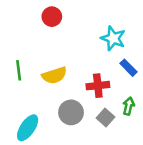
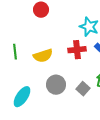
red cross: (98, 86) -> (77, 50), moved

